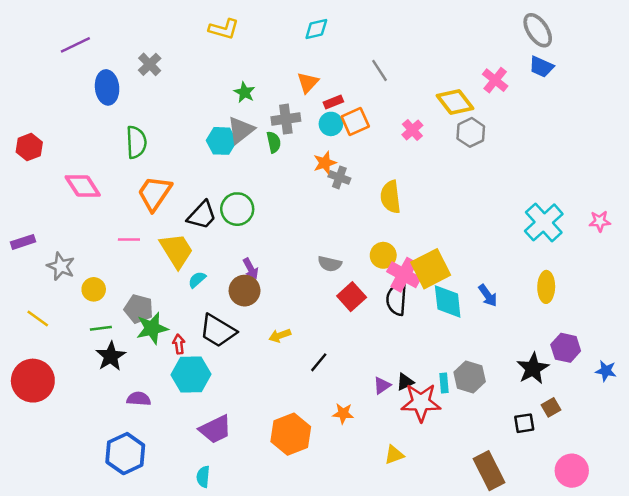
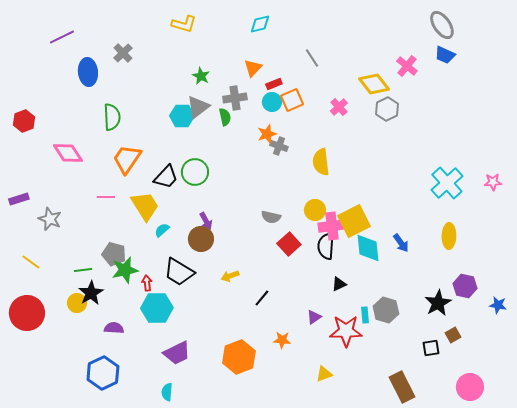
pink cross: (404, 275) -> (332, 226), turned -36
yellow circle: (94, 289) -> (77, 303), moved
black triangle: (405, 382) -> (339, 284), moved

